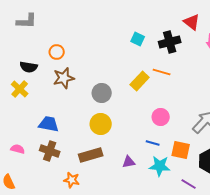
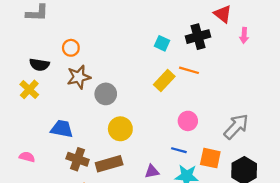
cyan square: (138, 39) -> (162, 43), moved
gray circle: (102, 93) -> (106, 94), moved
brown cross: (50, 151) -> (78, 159), moved

